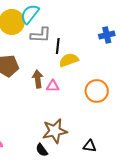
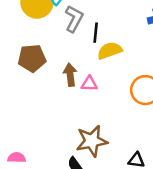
gray L-shape: (41, 35) -> (74, 19), turned -65

